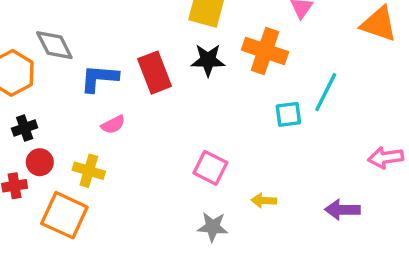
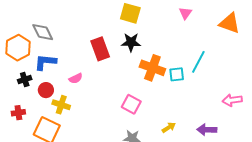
orange cross: (265, 51) -> (152, 68), moved
blue L-shape: (99, 78) -> (45, 62), moved
red circle: (40, 162) -> (46, 90), moved
yellow arrow: (264, 201) -> (169, 127), moved, turned 144

